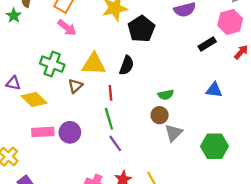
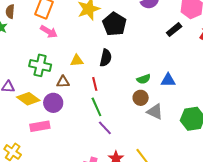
yellow triangle: (94, 64) -> (77, 61), size x0.6
brown triangle: (75, 86) -> (63, 82), turned 48
blue triangle: (214, 90) -> (168, 80), moved
purple circle: (70, 132) -> (53, 103), moved
gray triangle: (174, 133) -> (155, 112), turned -42

